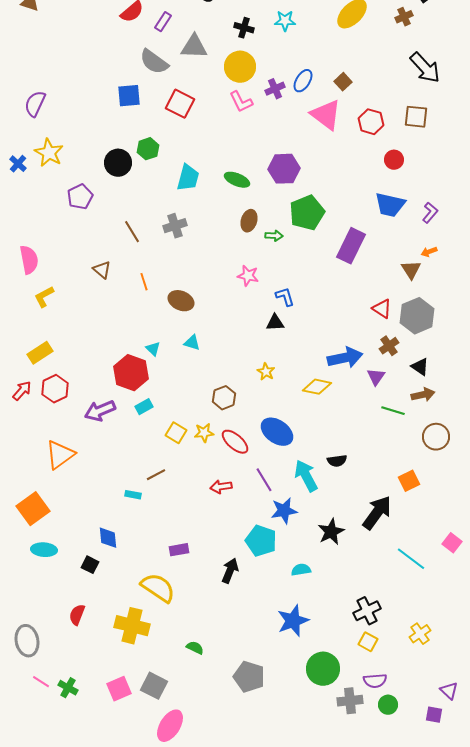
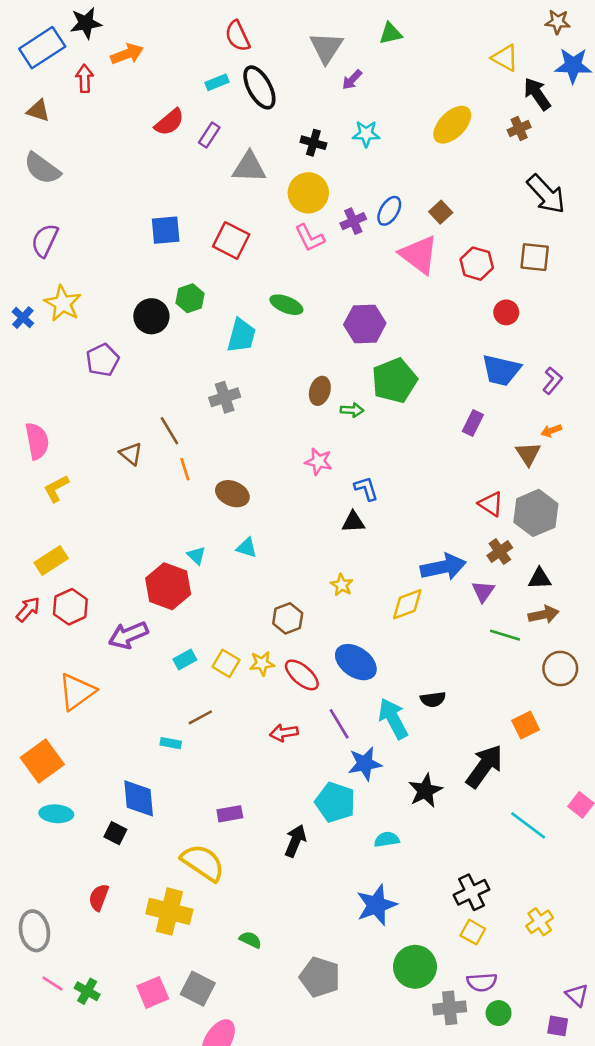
gray semicircle: (154, 62) -> (42, 168), moved
green ellipse: (237, 180) -> (286, 305), moved
brown line: (132, 232) -> (169, 431), moved
purple rectangle: (351, 246) -> (473, 423), moved, size x0.6
black triangle: (420, 367) -> (540, 579), turned -36
yellow diamond: (317, 387) -> (407, 604), turned -32
cyan rectangle: (144, 407) -> (185, 660), moved
blue diamond: (108, 538) -> (139, 798), size x1.4

